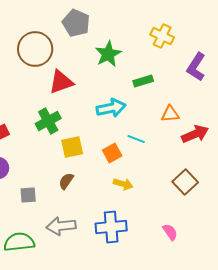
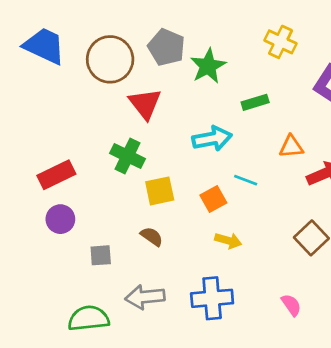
gray pentagon: (76, 23) -> (166, 47), moved
red triangle: (61, 82) -> (145, 104), turned -48
green cross: (48, 121) -> (128, 156), turned -35
brown semicircle: (66, 181) -> (152, 237), turned 90

